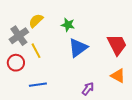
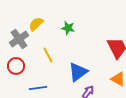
blue triangle: (78, 48) -> (78, 72), moved
yellow line: (36, 51) -> (48, 55), moved

